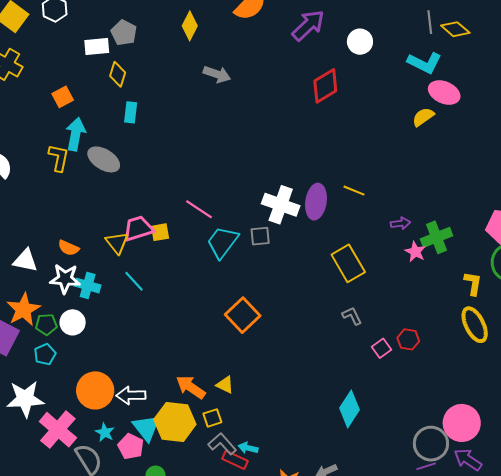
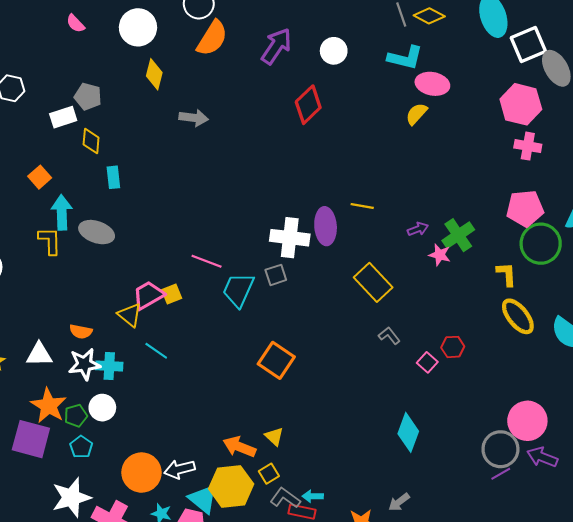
yellow triangle: (225, 385) -> (274, 437), turned 30

